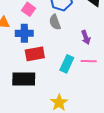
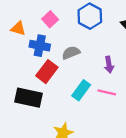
gray semicircle: (55, 22) -> (71, 53), moved, turned 77
red rectangle: (35, 54) -> (47, 72), turned -54

